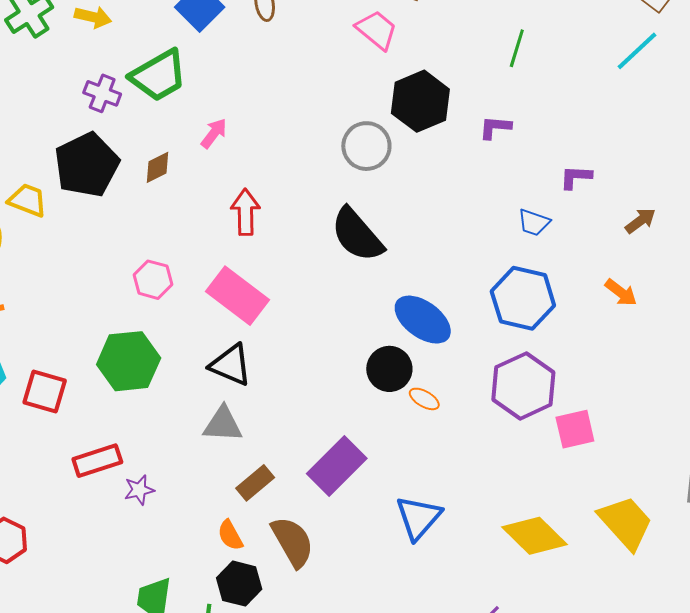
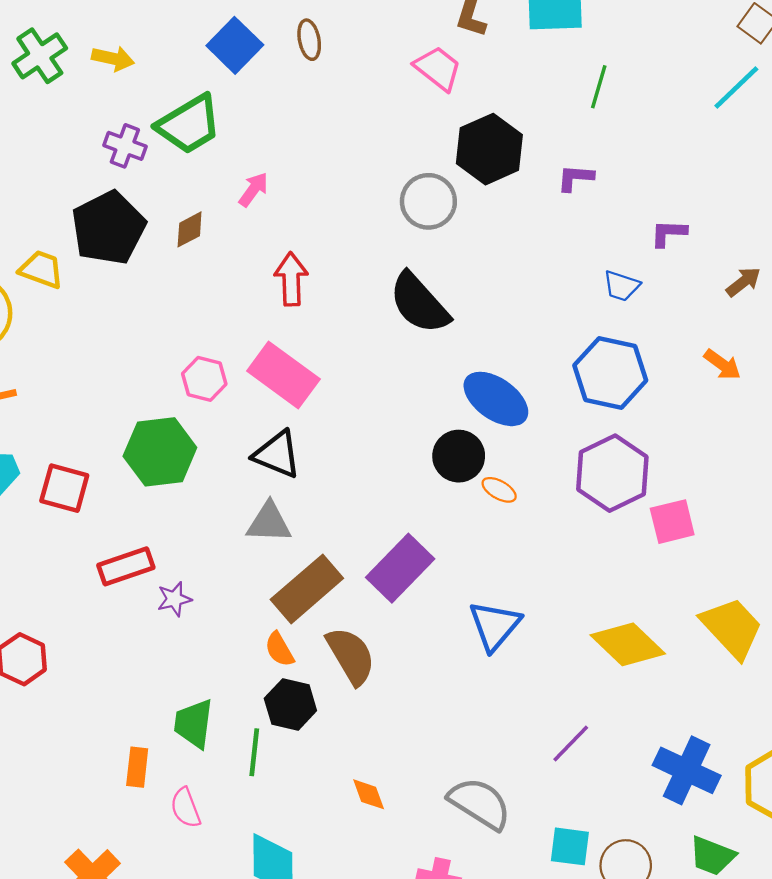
pink hexagon: (153, 280) -> (204, 379), moved
brown rectangle: (255, 483) -> (307, 589), size x1.6

